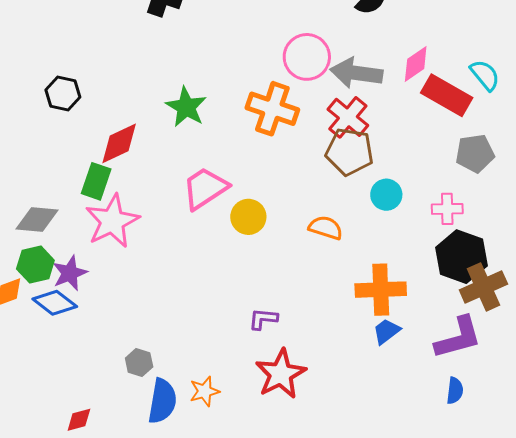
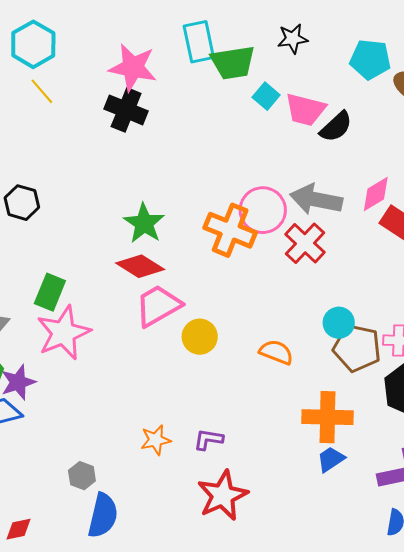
pink circle: (307, 57) -> (263, 210), moved
red diamond: (119, 143) -> (140, 266), moved, turned 54
brown pentagon: (349, 152) -> (357, 348), moved
orange star: (205, 391) -> (156, 440), moved

